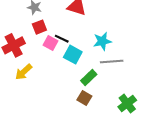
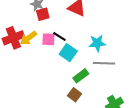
red square: (39, 27) -> (43, 14), moved
pink square: (51, 43) -> (48, 39), turned -32
yellow arrow: (24, 72) -> (28, 38), moved

